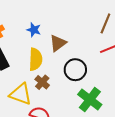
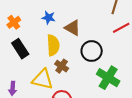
brown triangle: (58, 43) -> (73, 28), turned -48

